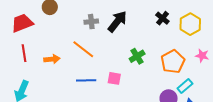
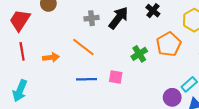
black cross: (162, 18) -> (153, 11), moved
red trapezoid: (22, 23) -> (20, 20), turned -35
orange pentagon: (173, 62) -> (169, 44), moved

